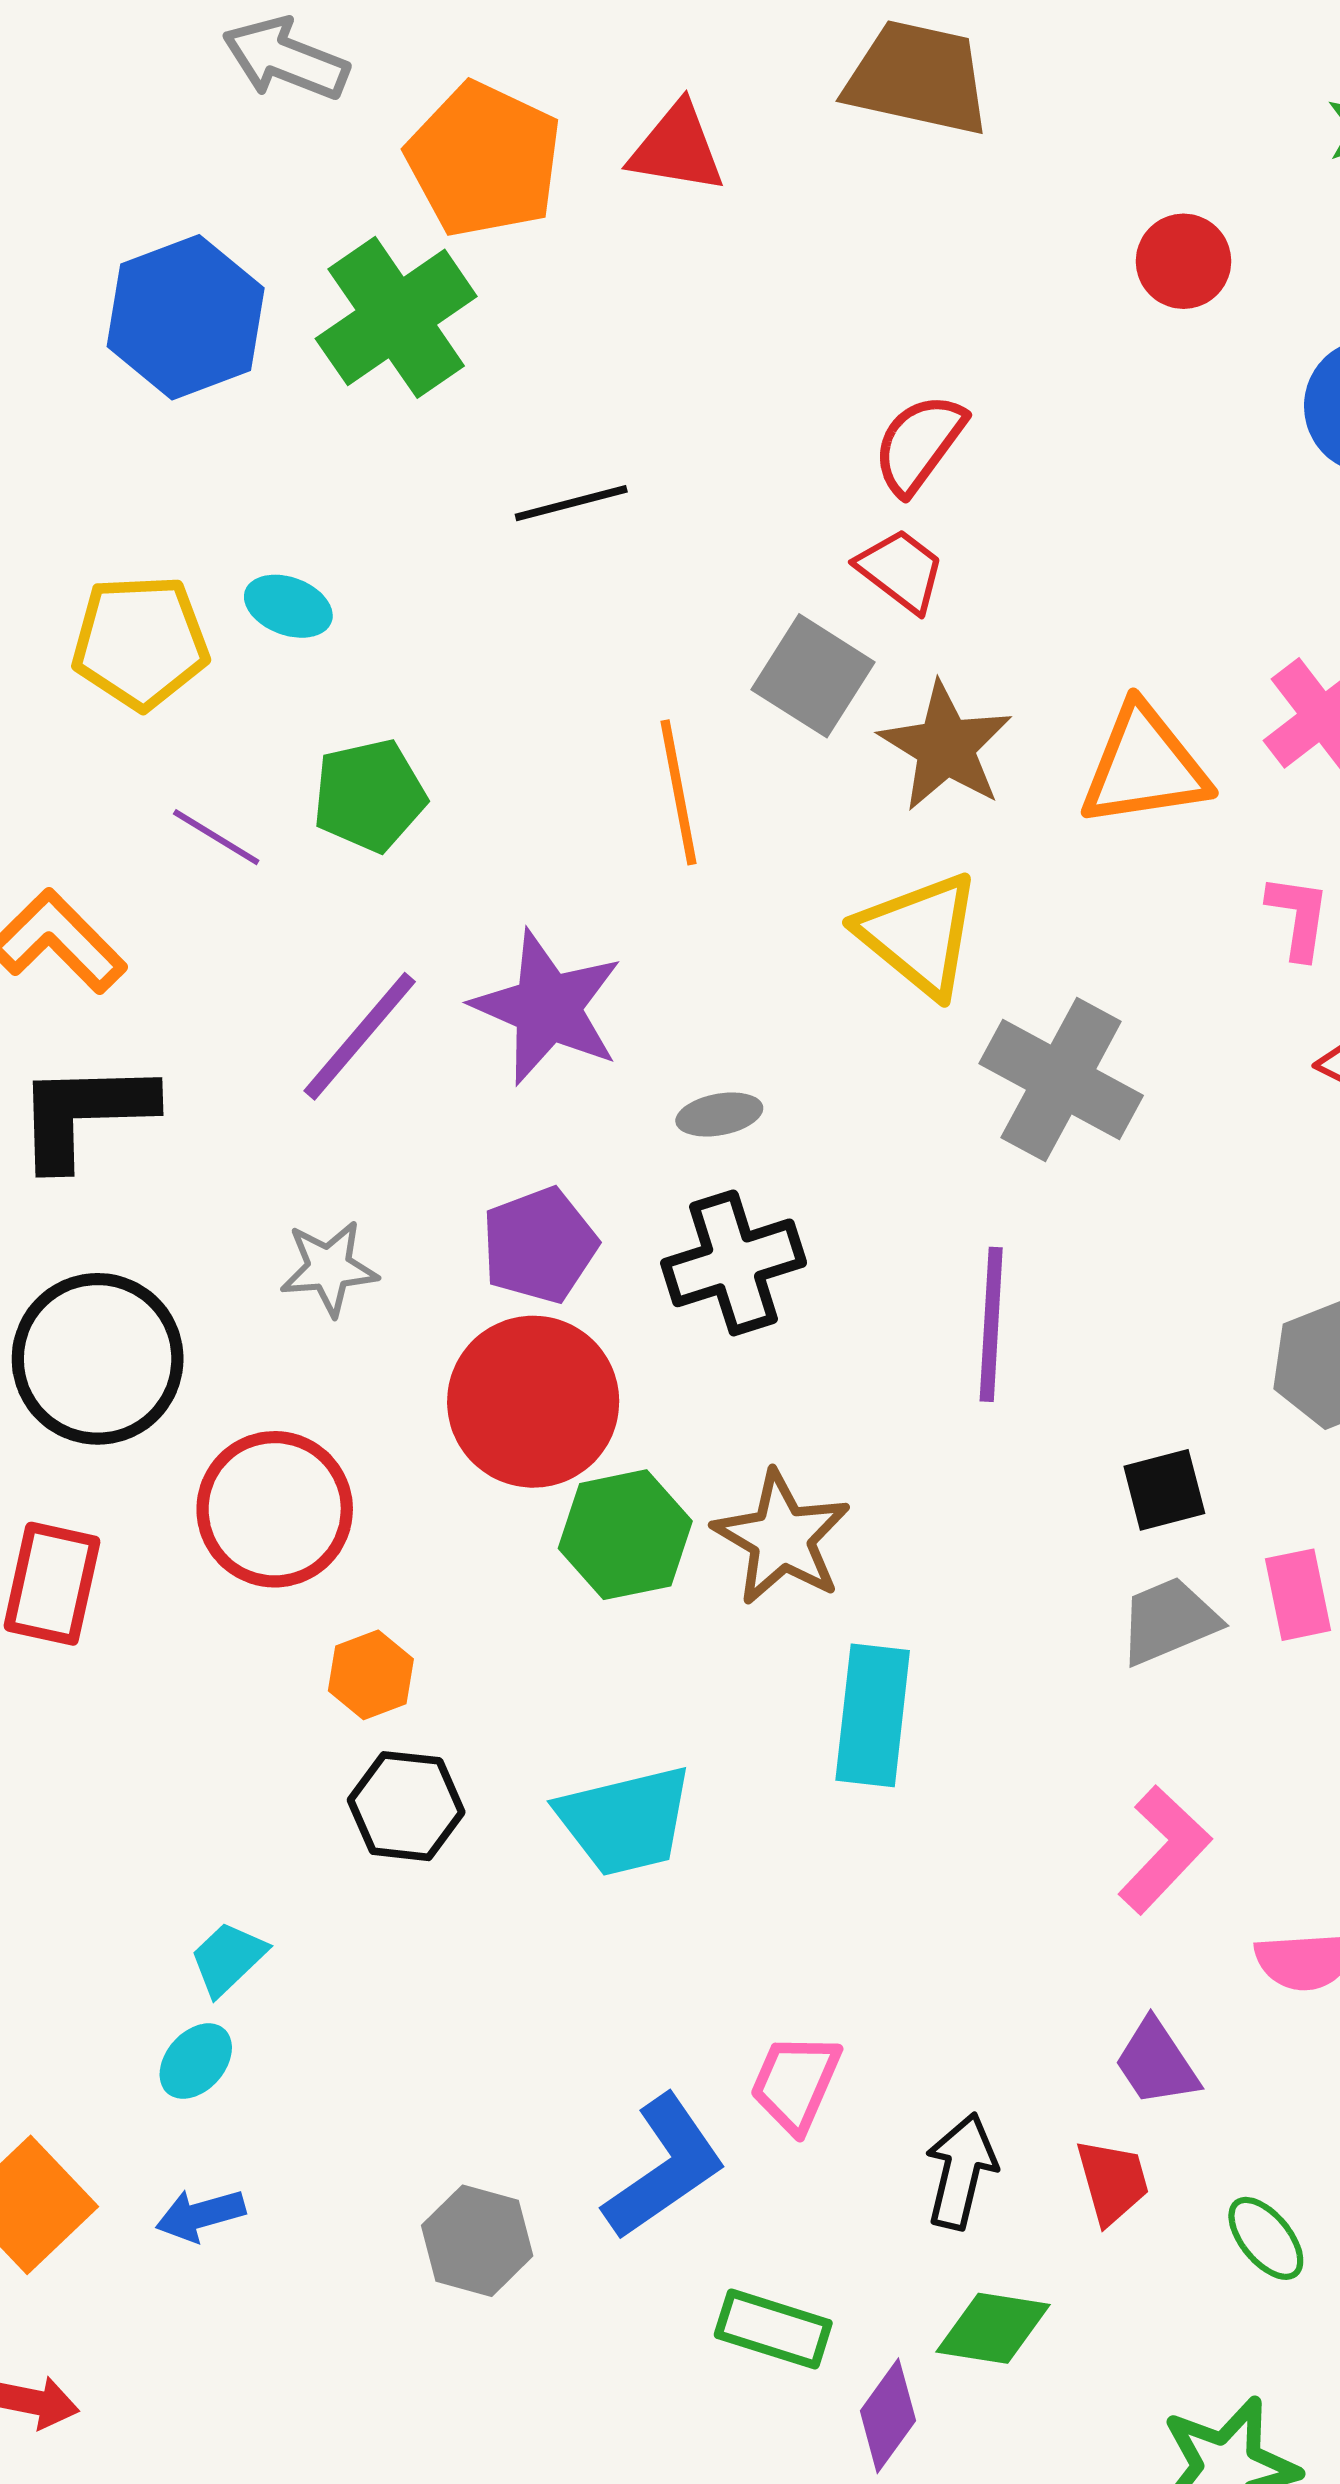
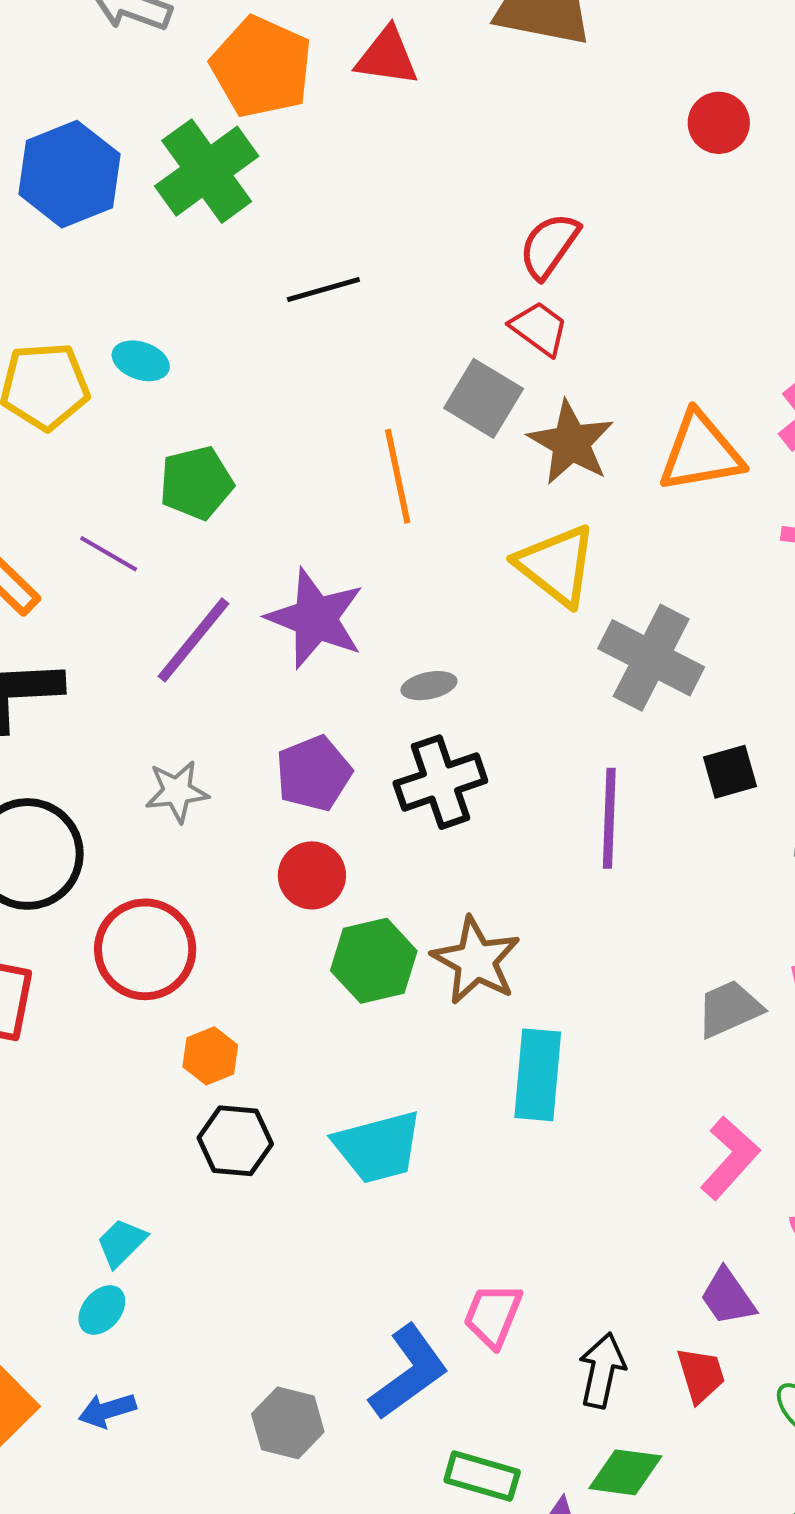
purple line: (216, 837) -> (109, 554), moved
red circle: (533, 1402) -> (312, 875), size x0.6
black square: (1164, 1490) -> (730, 772), moved

